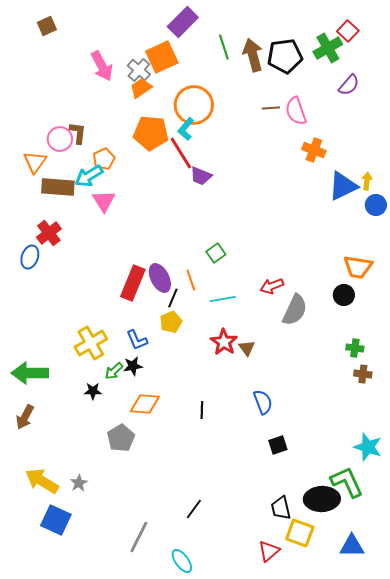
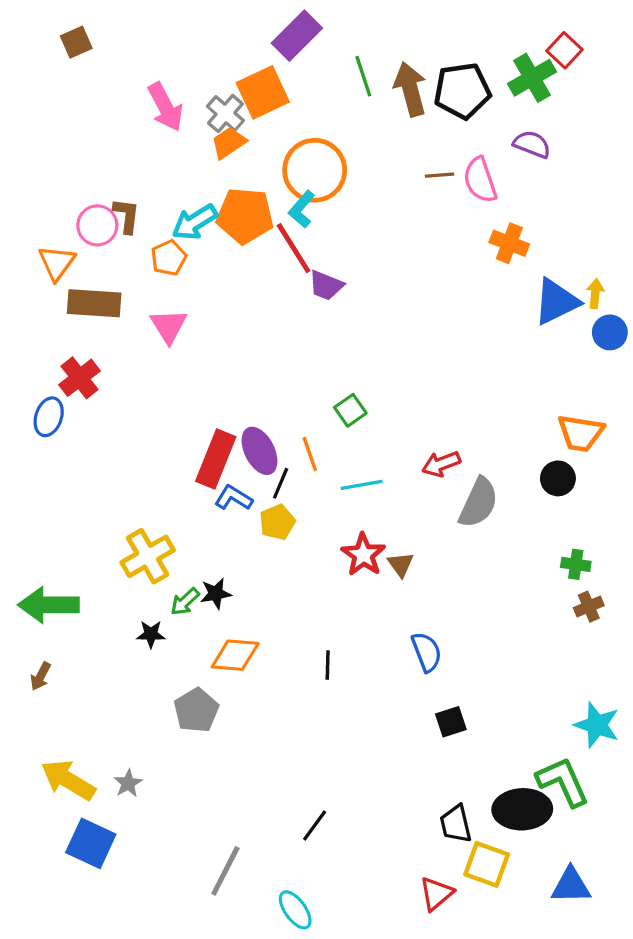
purple semicircle: (349, 85) -> (532, 144), moved, turned -110
cyan arrow: (89, 176) -> (195, 222), moved
blue L-shape: (137, 340) -> (234, 498), moved, turned 145
brown cross: (363, 374) -> (589, 607), turned -30
brown arrow: (25, 417) -> (41, 676), size x0.7

